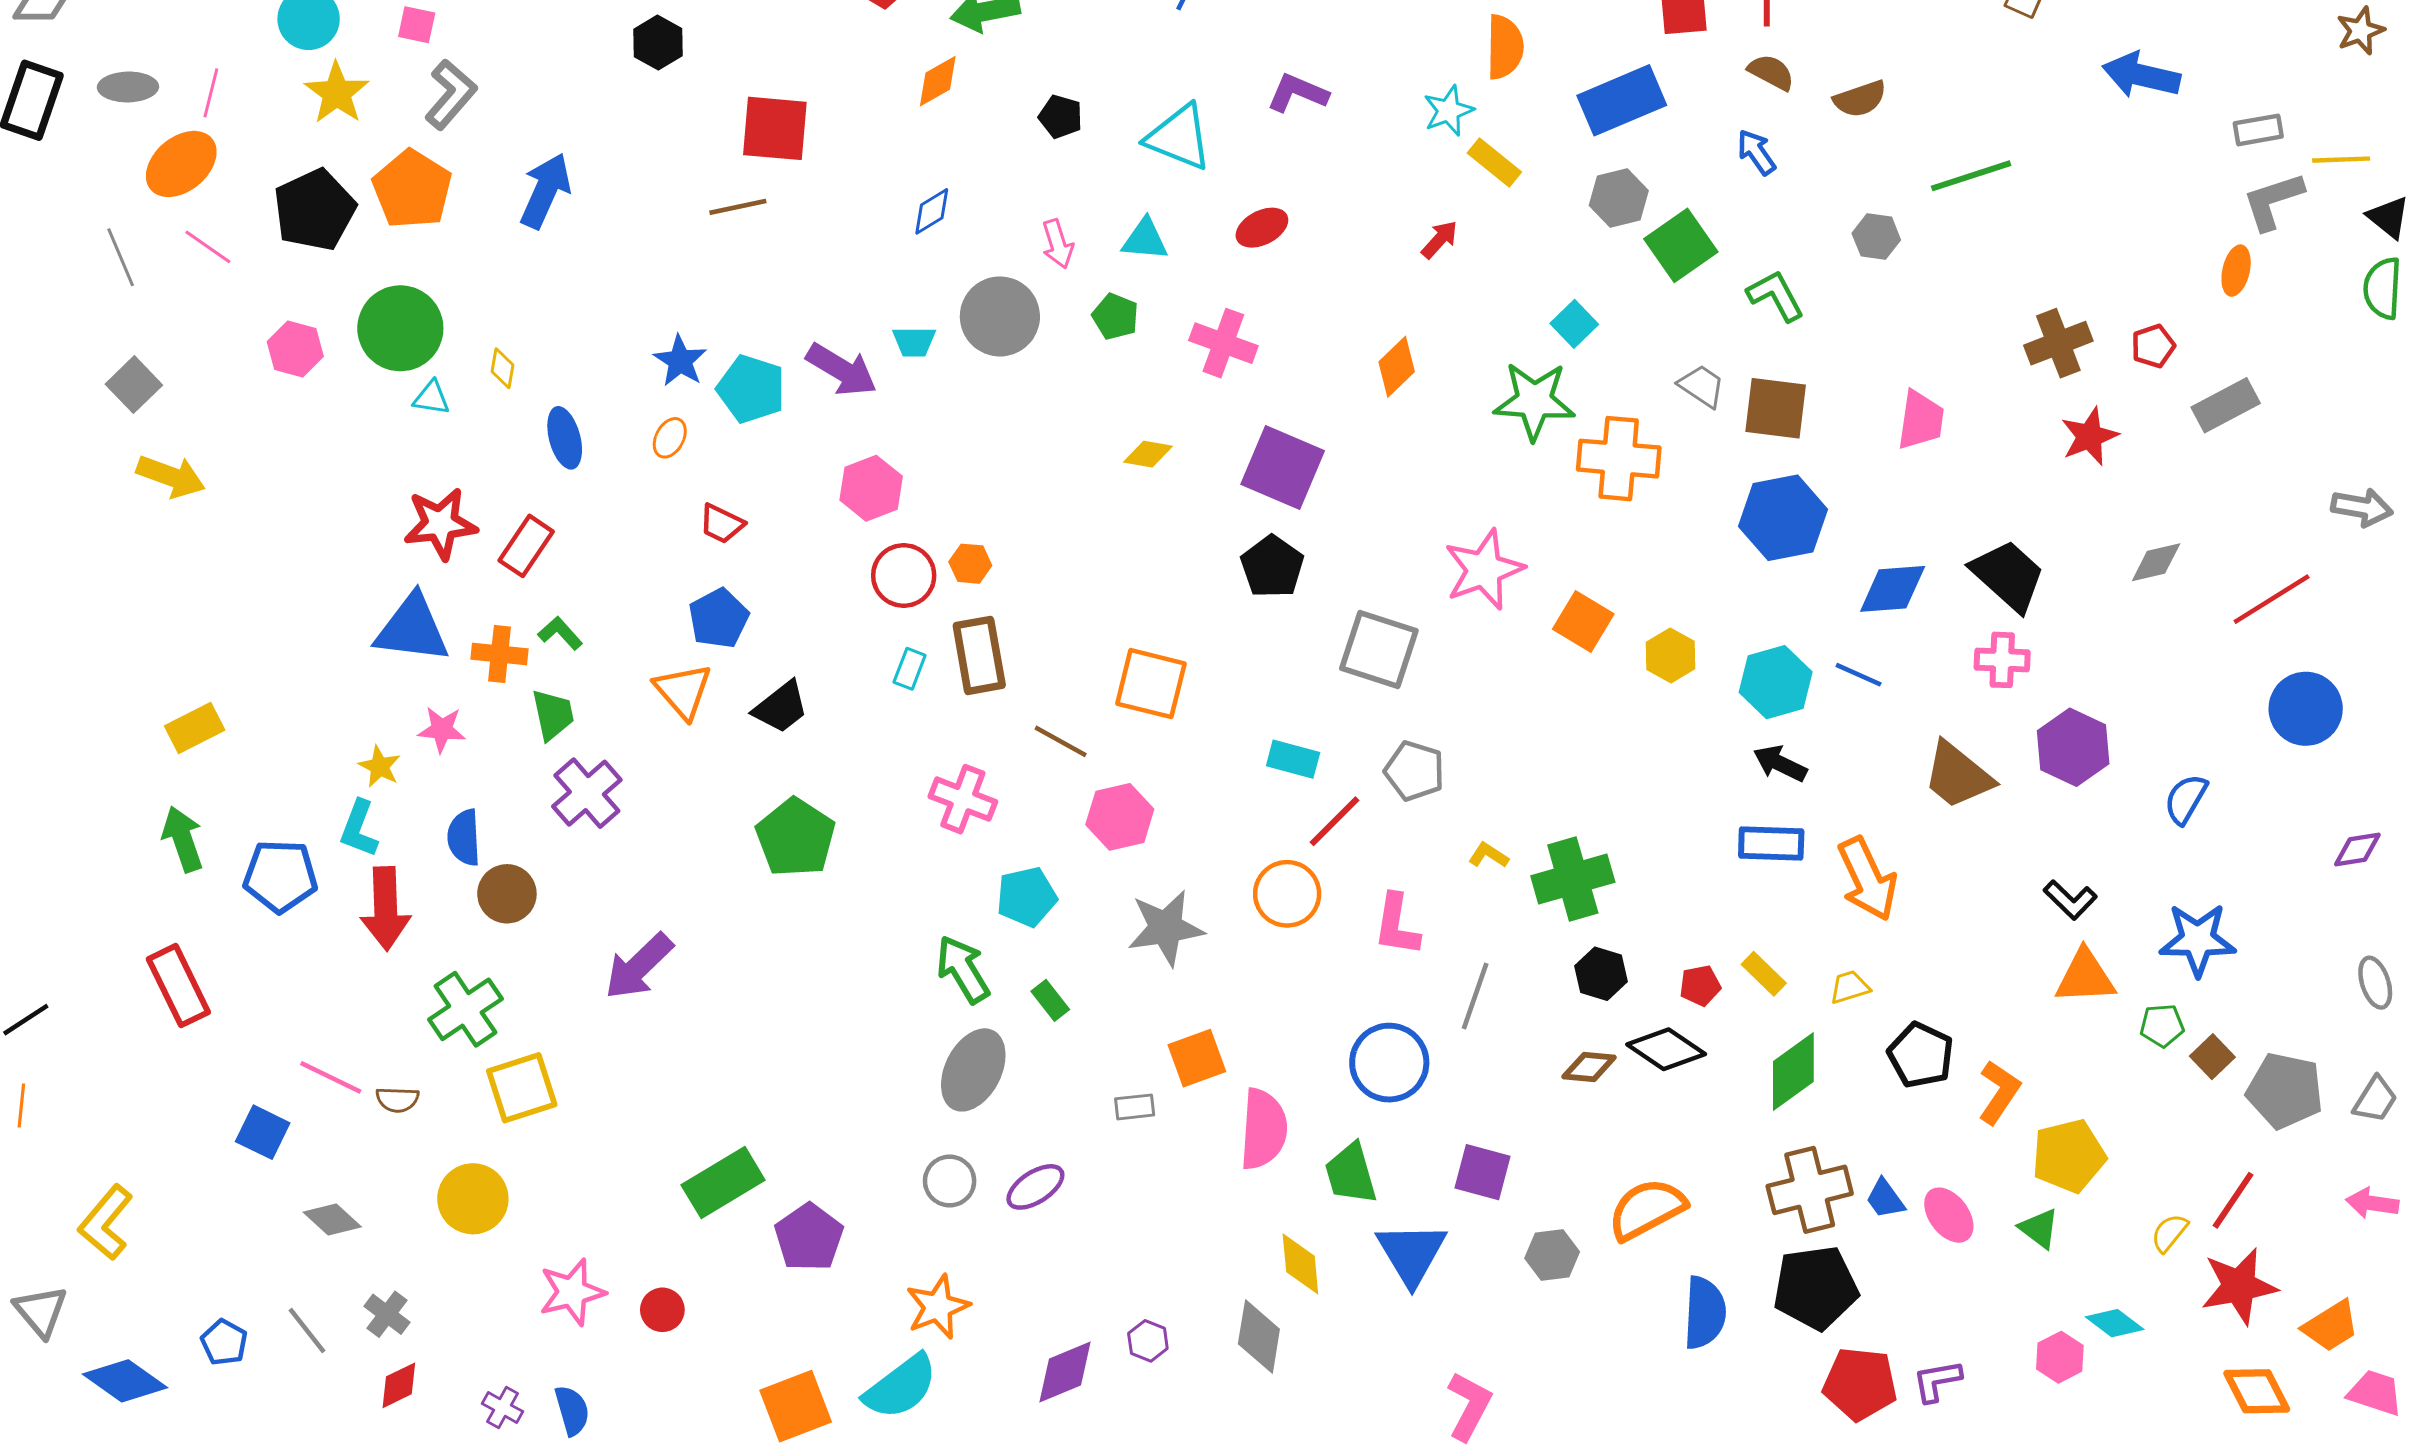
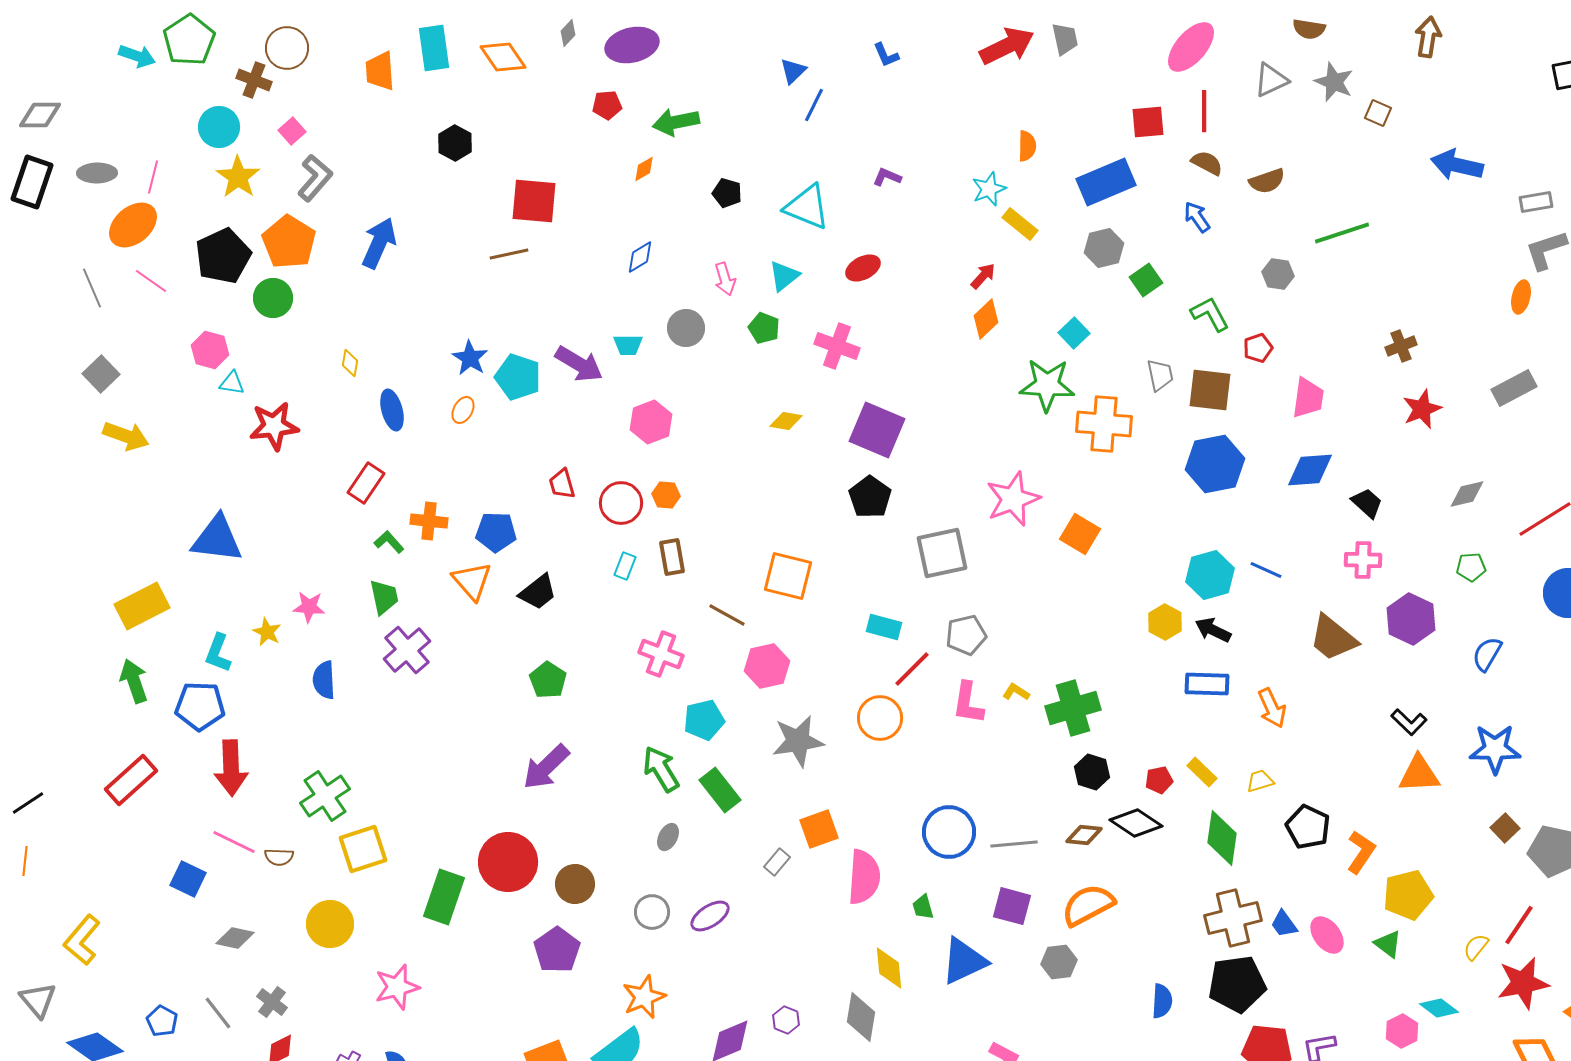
pink square: (417, 25) -> (292, 131), turned 36
orange semicircle: (1505, 47) -> (1027, 146), size x0.7
orange diamond: (938, 81) -> (644, 169), size x0.7
purple L-shape: (1297, 93) -> (887, 177), size x0.7
cyan triangle: (1145, 239) -> (784, 276), turned -44
green square: (1681, 245) -> (1146, 280), size x0.7
gray circle: (1000, 316) -> (686, 328), size x0.7
green circle: (400, 328) -> (273, 298), moved, size x0.7
brown cross: (2058, 343) -> (1401, 346), size x0.7
red pentagon: (2153, 346) -> (1258, 348), moved
orange diamond: (1397, 367) -> (986, 319), moved
gray trapezoid: (1702, 386) -> (1160, 375), turned 44
cyan triangle: (431, 398) -> (232, 383), moved
pink hexagon: (871, 488) -> (651, 422), moved
red star: (440, 524) -> (274, 426), moved
red trapezoid: (722, 524) -> (562, 484), moved, turned 48
black trapezoid: (2008, 576) -> (1367, 503), size x0.6
blue diamond: (1893, 589) -> (1310, 470), moved
blue pentagon: (719, 618) -> (496, 532), turned 30
blue triangle: (412, 629) -> (217, 539), moved
gray square: (1379, 650) -> (942, 553), turned -30
orange cross: (500, 654) -> (429, 521), moved
brown rectangle: (979, 655) -> (672, 557), size x0.7
yellow hexagon: (1671, 655) -> (1165, 622), moved
yellow rectangle: (195, 728) -> (142, 606), size x1.4
gray pentagon: (1414, 771) -> (966, 635), turned -30
cyan L-shape: (359, 829) -> (218, 653), moved
green pentagon: (796, 838) -> (548, 680), size x0.7
orange arrow: (1867, 879) -> (1272, 708), size x0.7
brown circle: (507, 894) -> (575, 884), moved
red arrow: (386, 909) -> (231, 768), moved
pink L-shape: (1397, 925) -> (968, 703), moved
purple arrow: (639, 966) -> (546, 767), moved
red rectangle: (178, 986) -> (131, 780), turned 74
gray line: (1475, 996) -> (1014, 844), moved, turned 66
green rectangle: (1050, 1000) -> (720, 790), size x1.6
green pentagon: (2162, 1026) -> (1471, 567), moved
gray ellipse: (973, 1070) -> (668, 837), size x0.5
green diamond: (1793, 1071) -> (1222, 838), turned -46
gray rectangle: (1135, 1107) -> (777, 862), turned -44
green trapezoid: (1351, 1174) -> (923, 907), size x0.6
green rectangle: (723, 1182) -> (444, 897), moved, turned -40
orange semicircle: (1647, 1209) -> (1088, 905), moved
gray diamond: (332, 1219) -> (235, 938), turned -30
blue triangle: (1411, 1254) -> (964, 961), turned 36
red circle: (662, 1310) -> (508, 862), moved, size x2.0
blue semicircle: (1705, 1313) -> (1162, 1001), size x0.7

